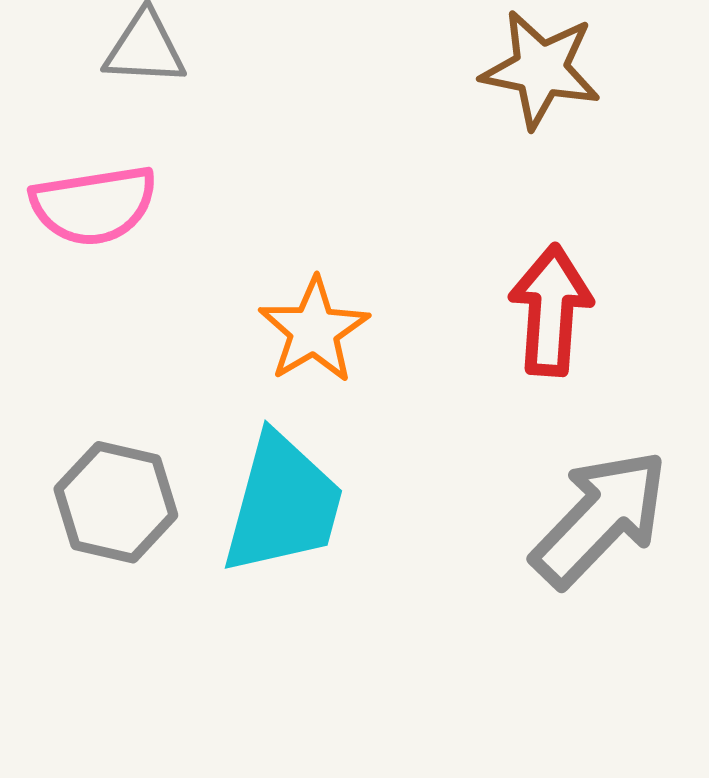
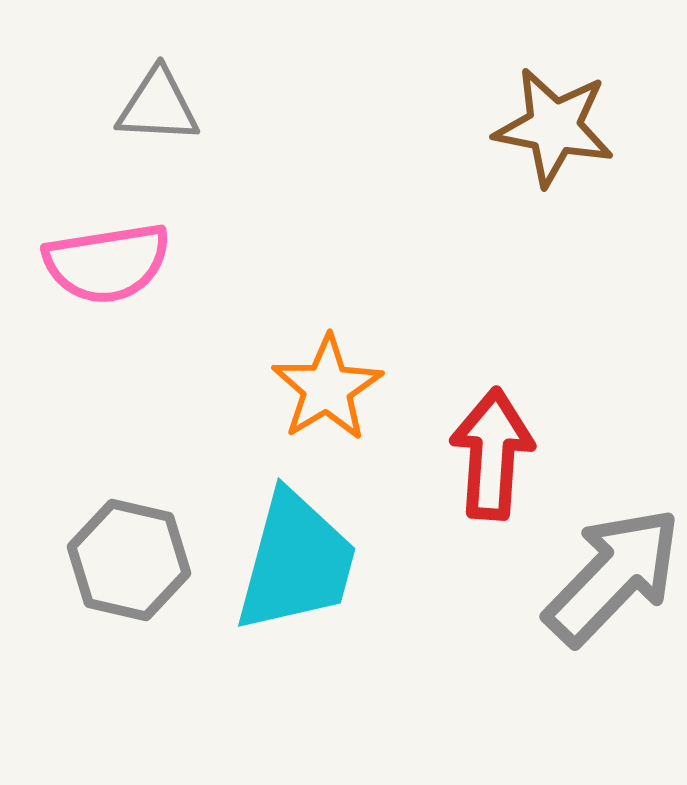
red arrow: (551, 310) -> (492, 454), moved

